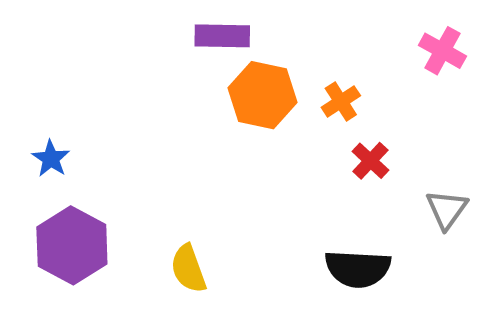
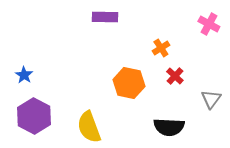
orange hexagon: (263, 95) -> (129, 83), moved
yellow semicircle: (188, 269) -> (89, 127), size x1.4

